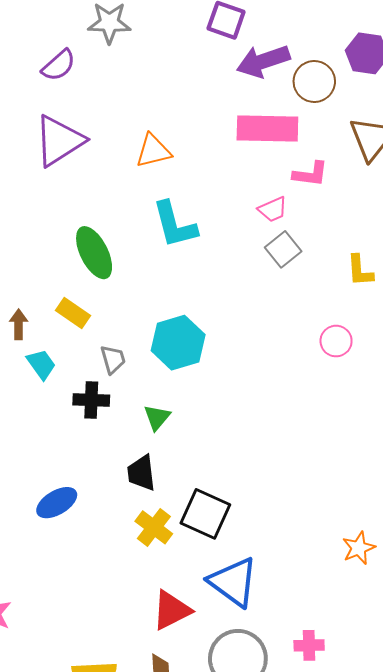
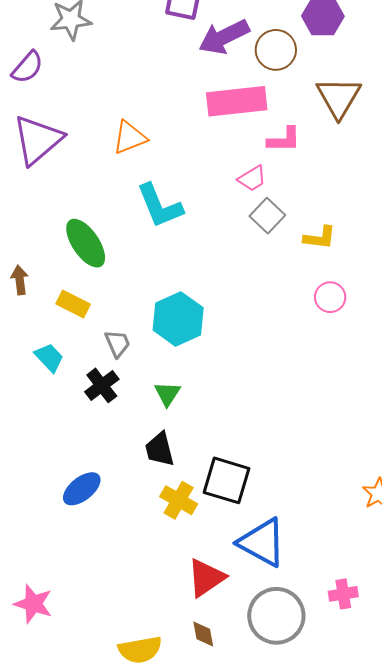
yellow L-shape: (360, 271) -> (320, 238), moved, turned -72
brown arrow: (19, 324) -> (20, 280), moved
black cross: (91, 400) -> (102, 385), turned -32

